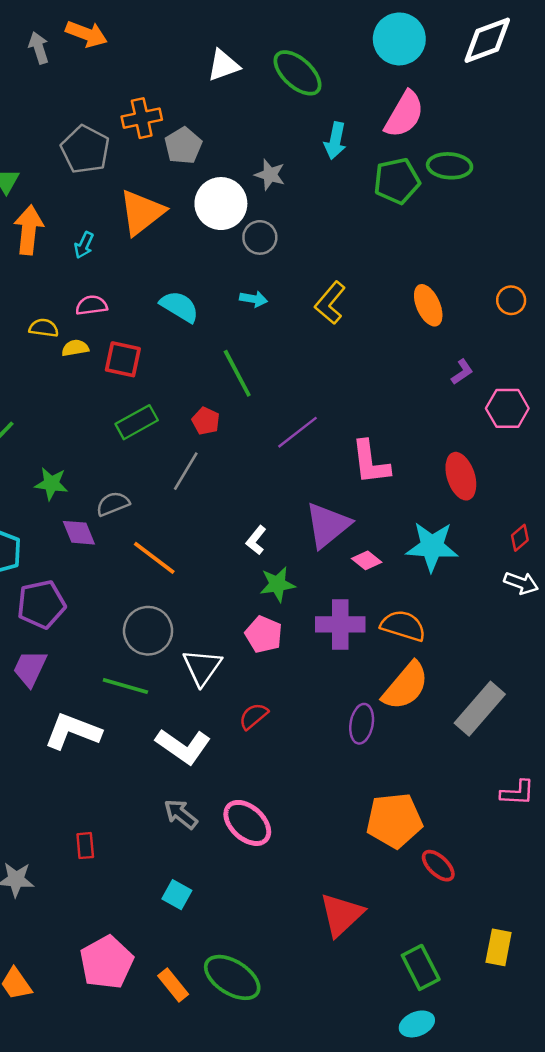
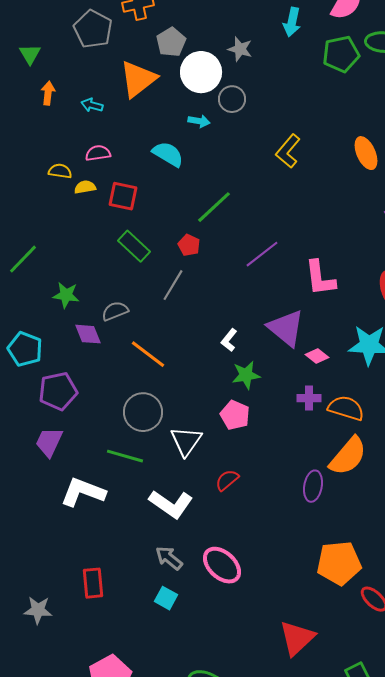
gray pentagon: (183, 146) -> (171, 42), moved
orange arrow: (29, 230) -> (48, 93), size x0.6
cyan arrow: (84, 245) -> (92, 105), turned 80
cyan arrow: (254, 299) -> (199, 121), moved
green line: (237, 373) -> (214, 207), turned 75
green rectangle: (137, 422) -> (134, 246), turned 72
purple triangle: (328, 525) -> (286, 328), turned -42
purple cross: (340, 624) -> (309, 398), moved, size x0.6
red rectangle: (85, 846) -> (93, 583), size x1.4
cyan square: (177, 895) -> (166, 598), moved

